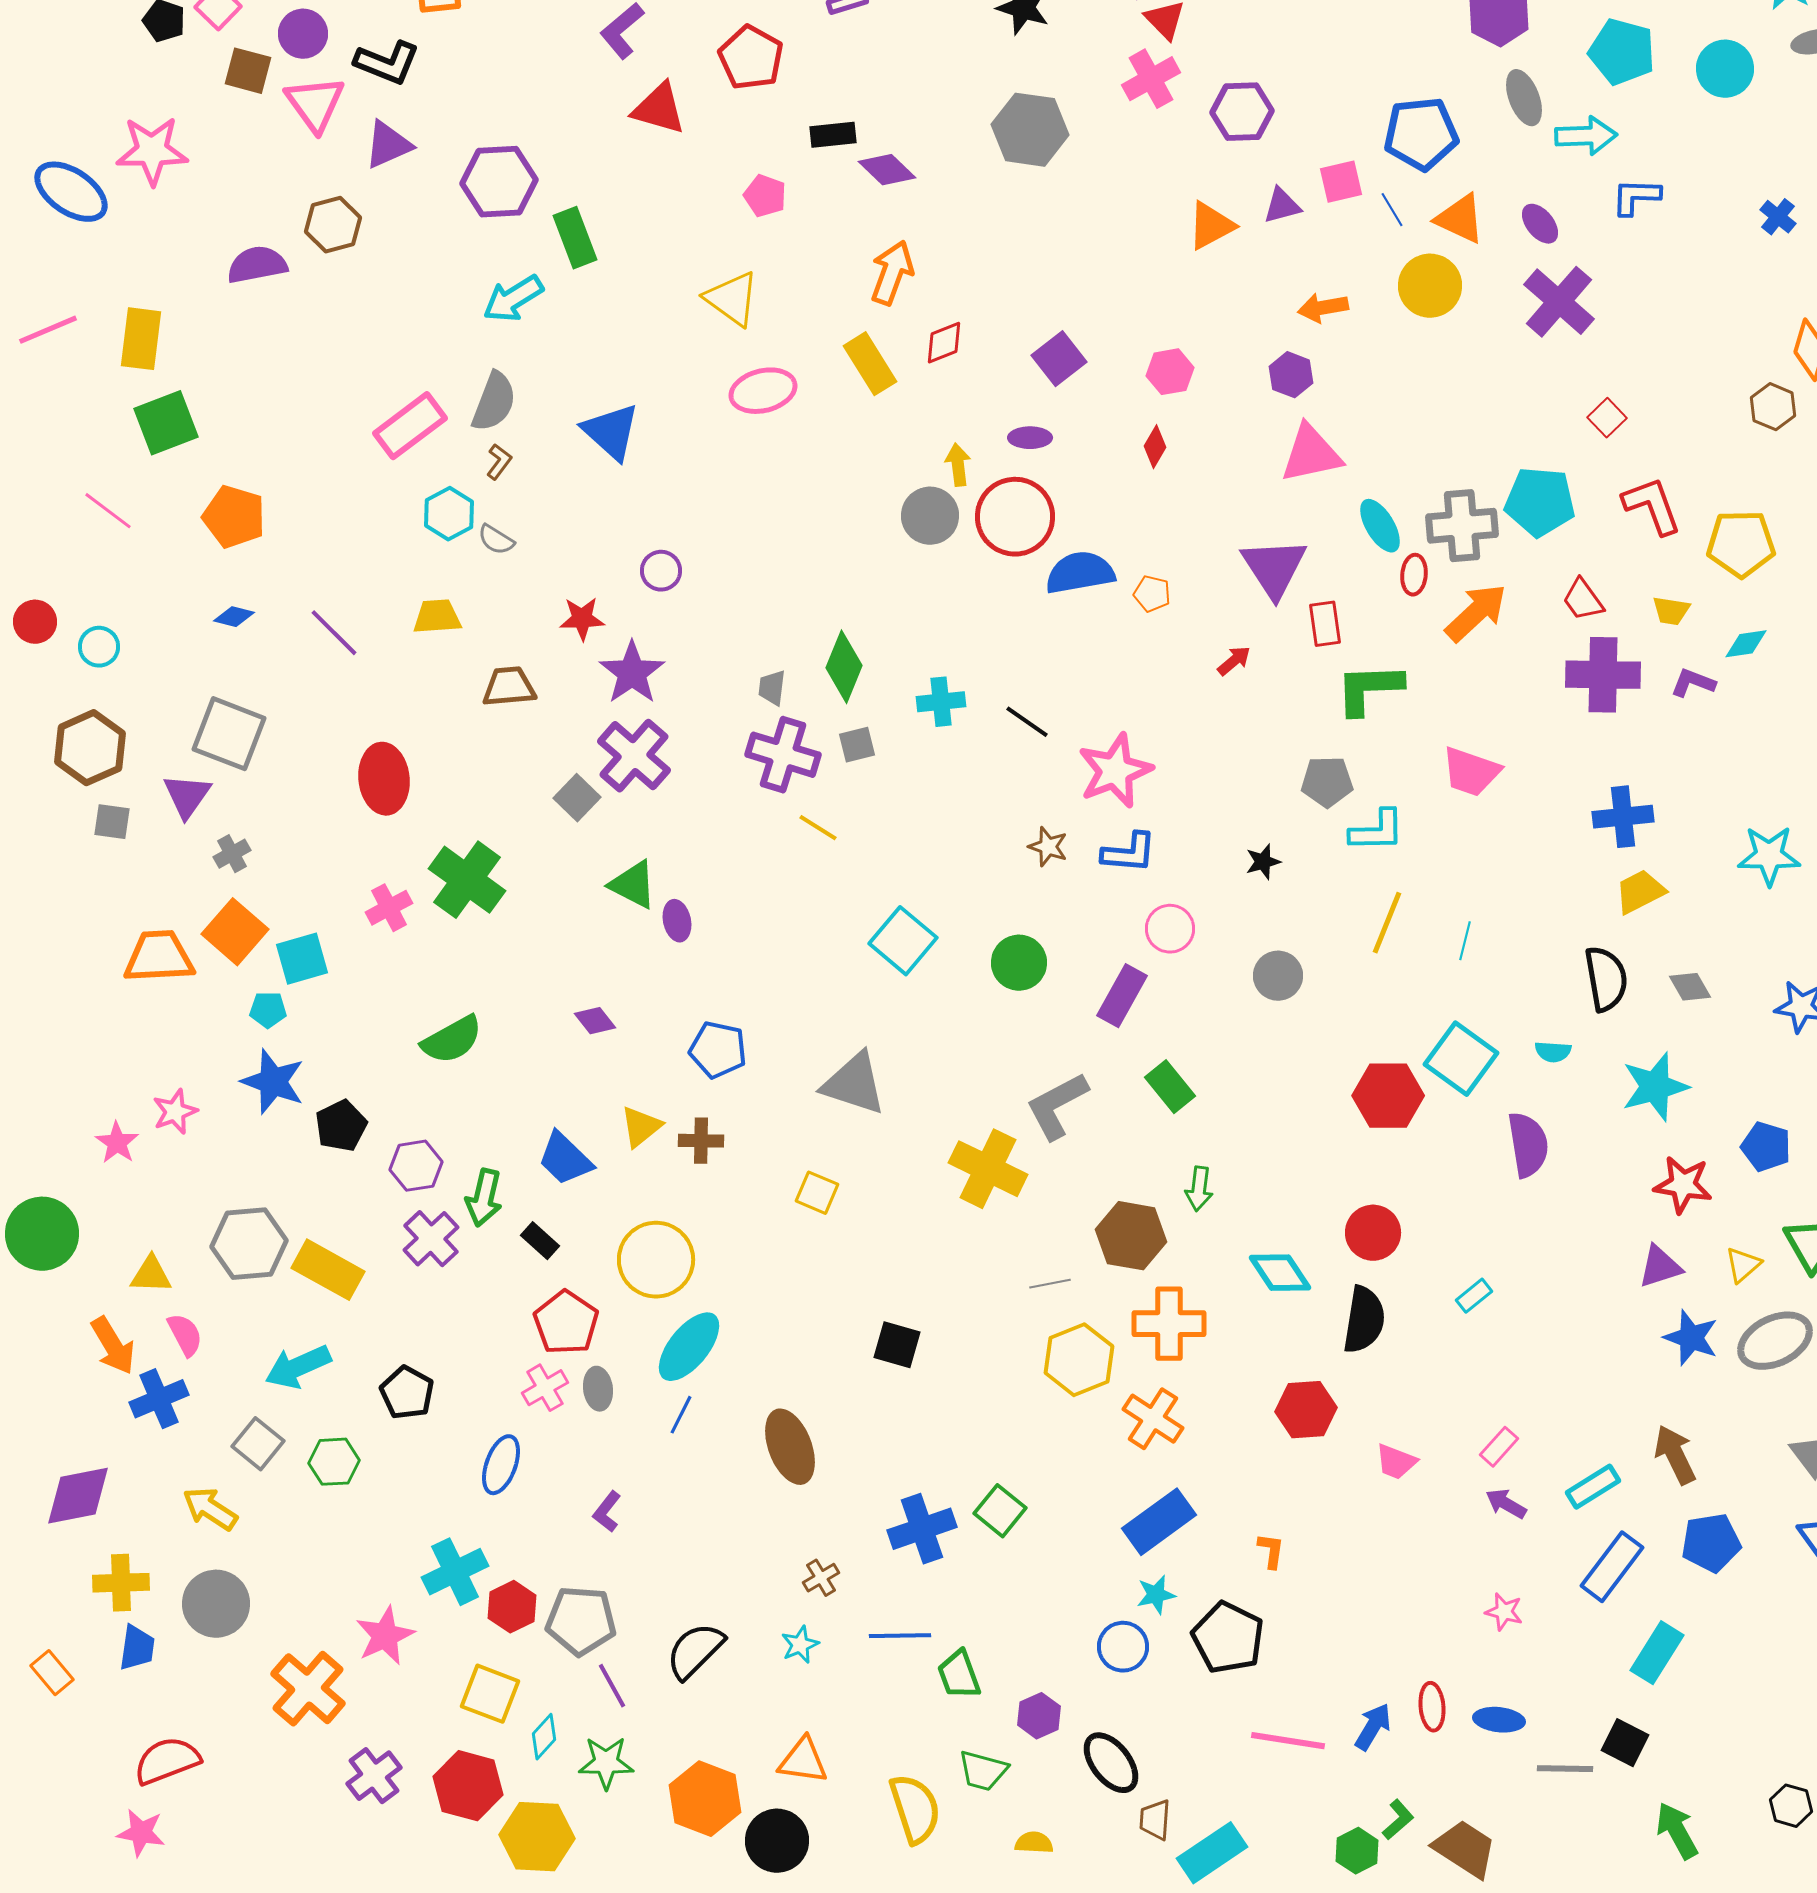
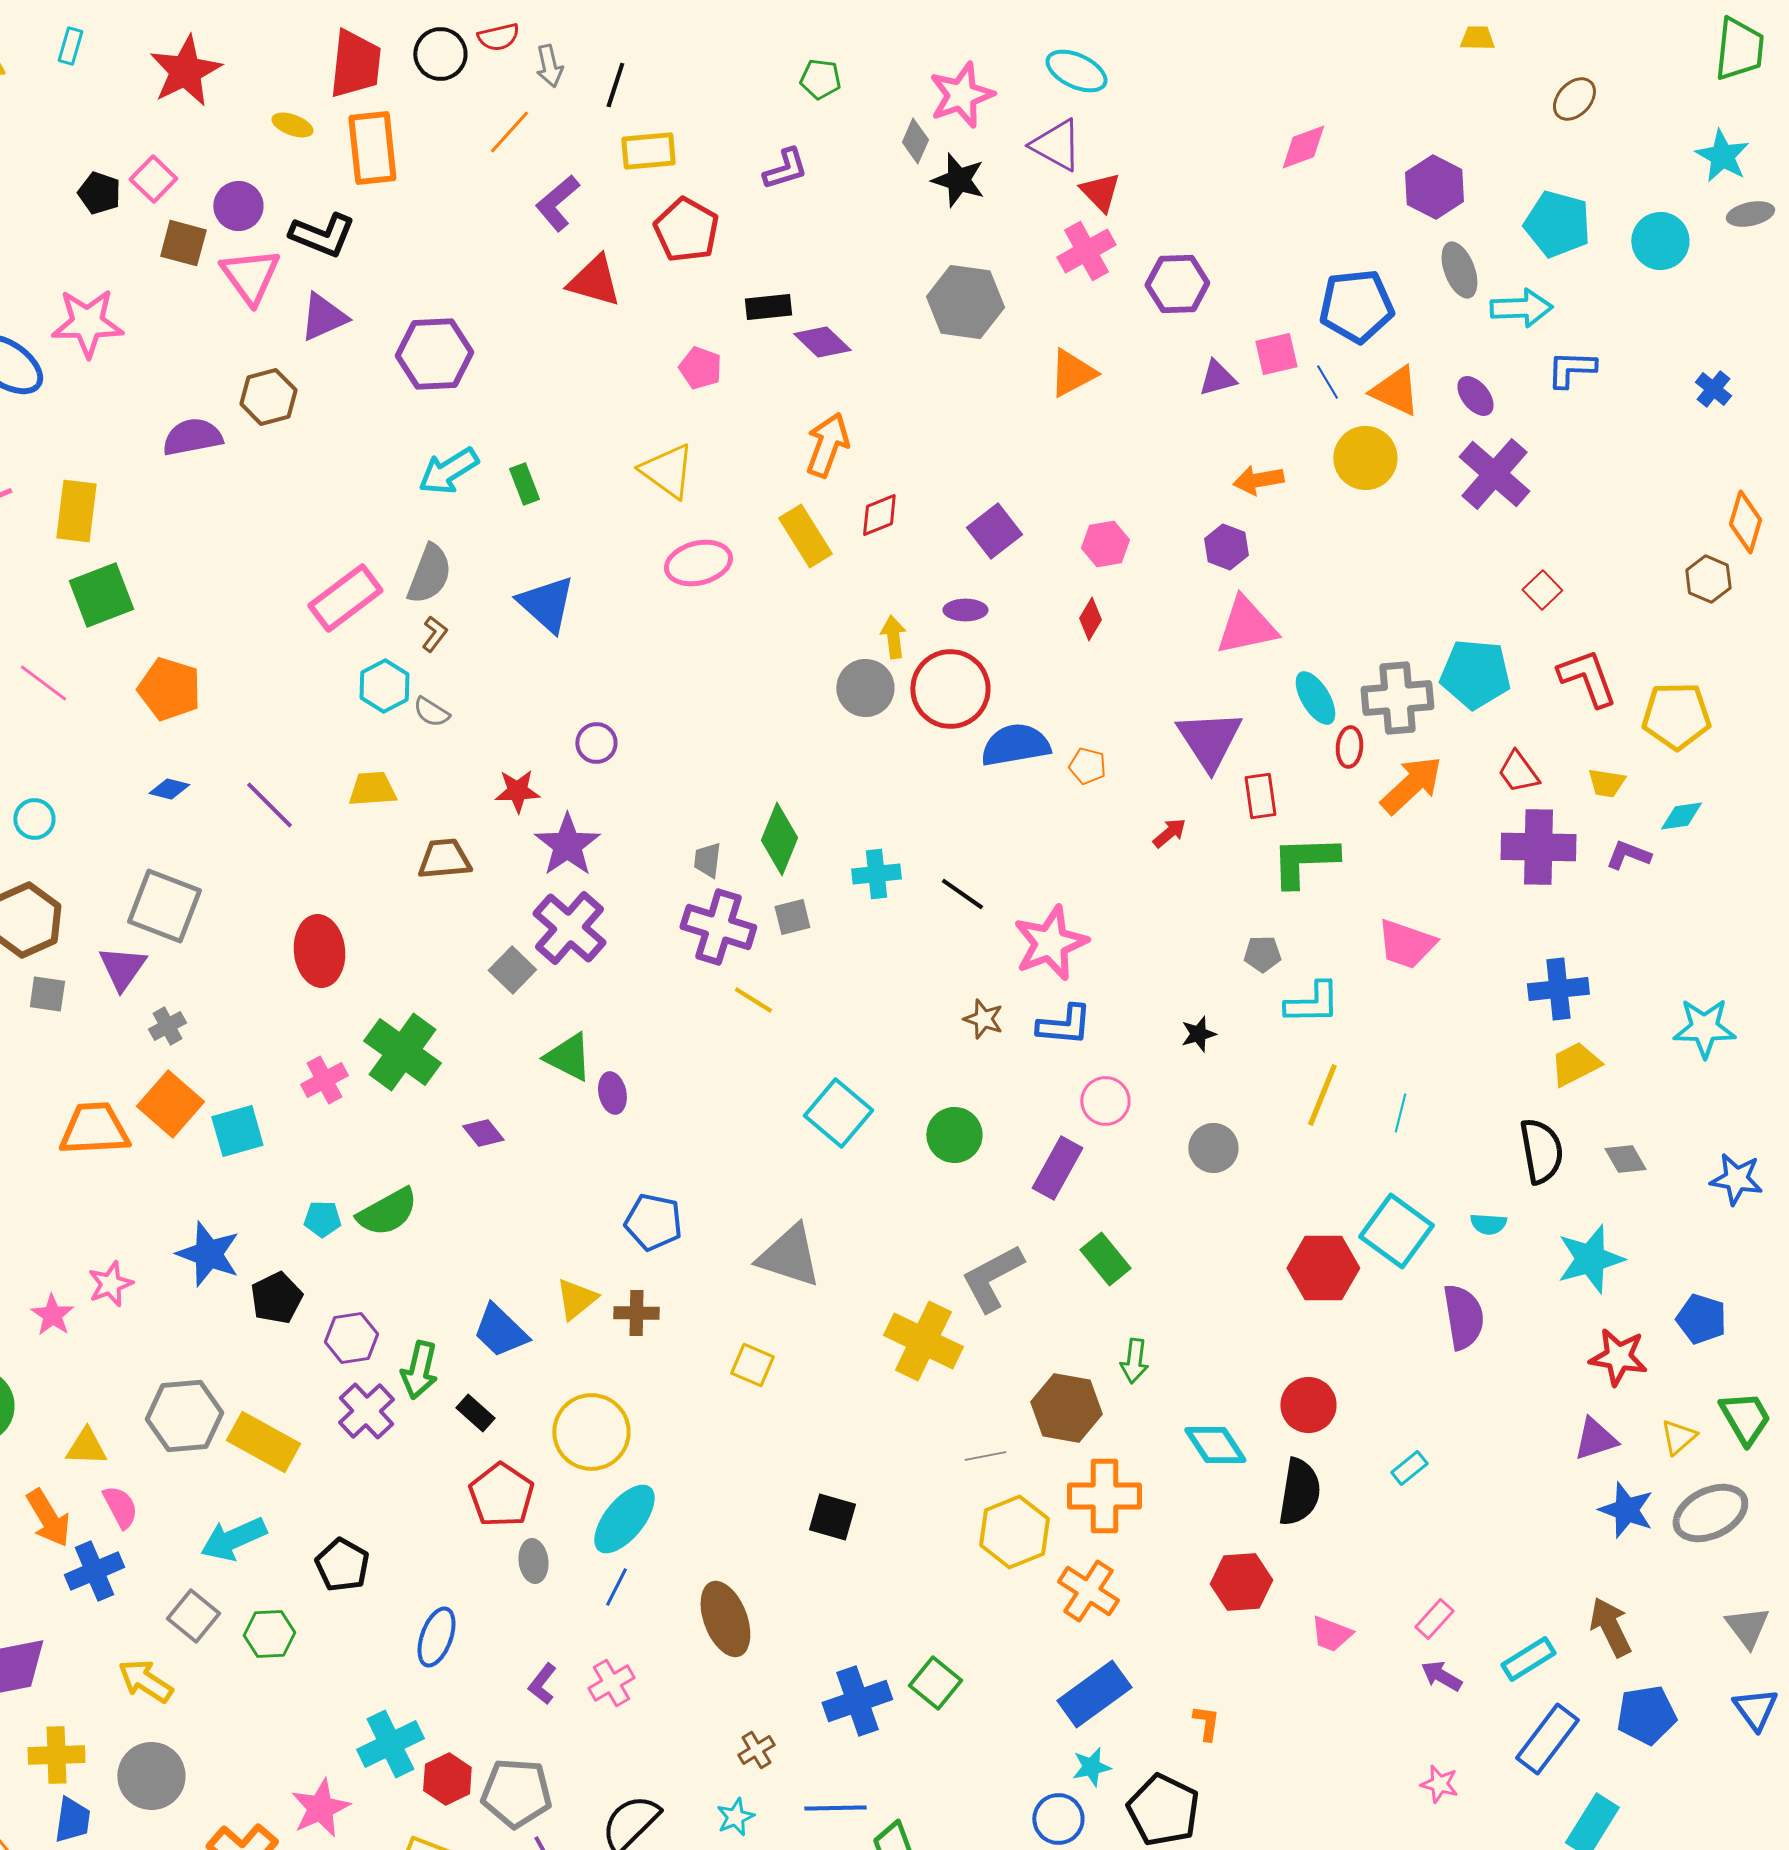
orange triangle: (1211, 226) -> (1072, 373), moved
green rectangle: (575, 238) -> (524, 484), moved, size x0.7
gray pentagon: (1327, 782) -> (1262, 954), size x0.7
cyan pentagon: (268, 1010) -> (322, 1219), moved
purple diamond: (595, 1021) -> (483, 1133), moved
pink cross: (545, 1388) -> (611, 1683), moved

